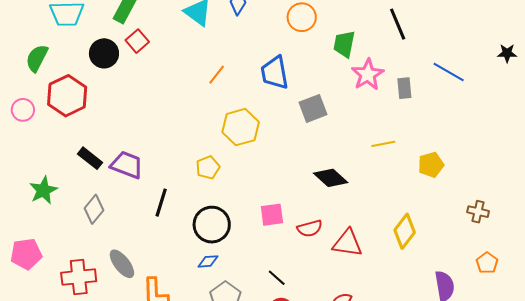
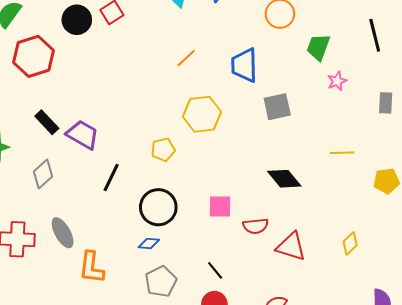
pink star: (368, 74) -> (337, 81), size x0.6
gray rectangle: (404, 88) -> (386, 103), moved
yellow diamond: (405, 231) -> (350, 243), size x0.7

